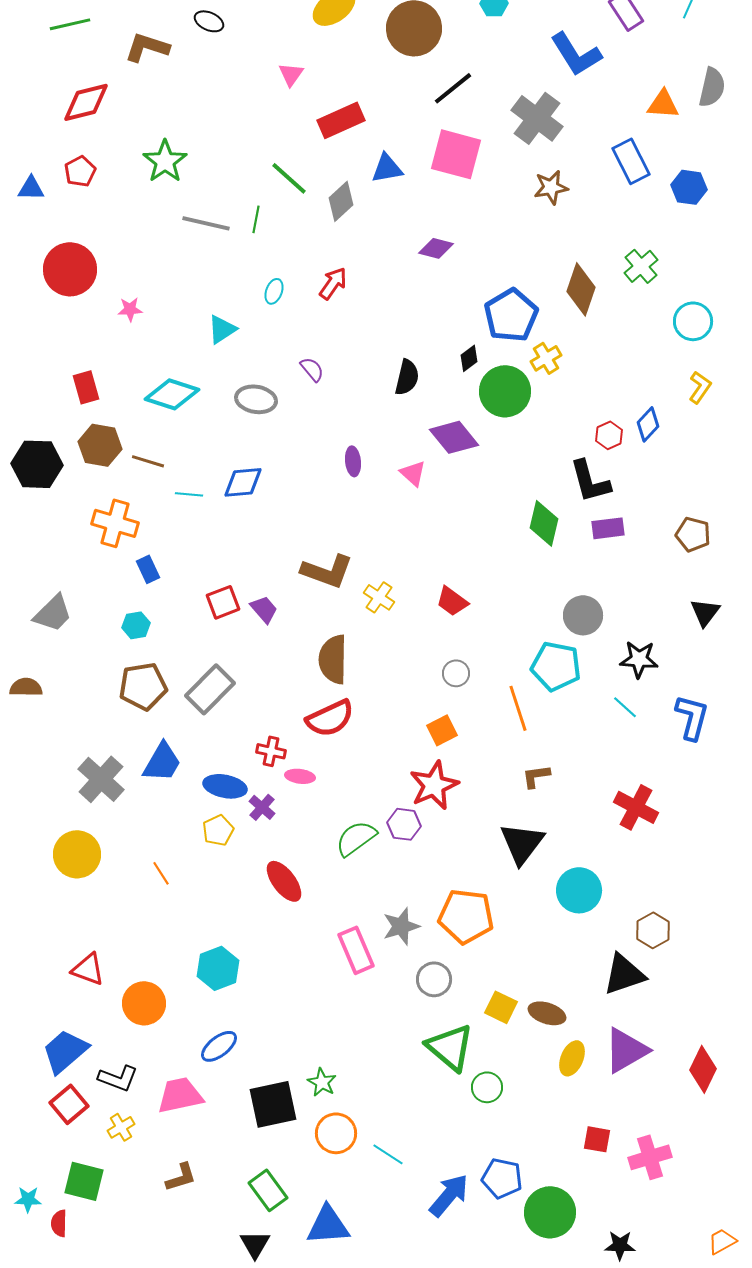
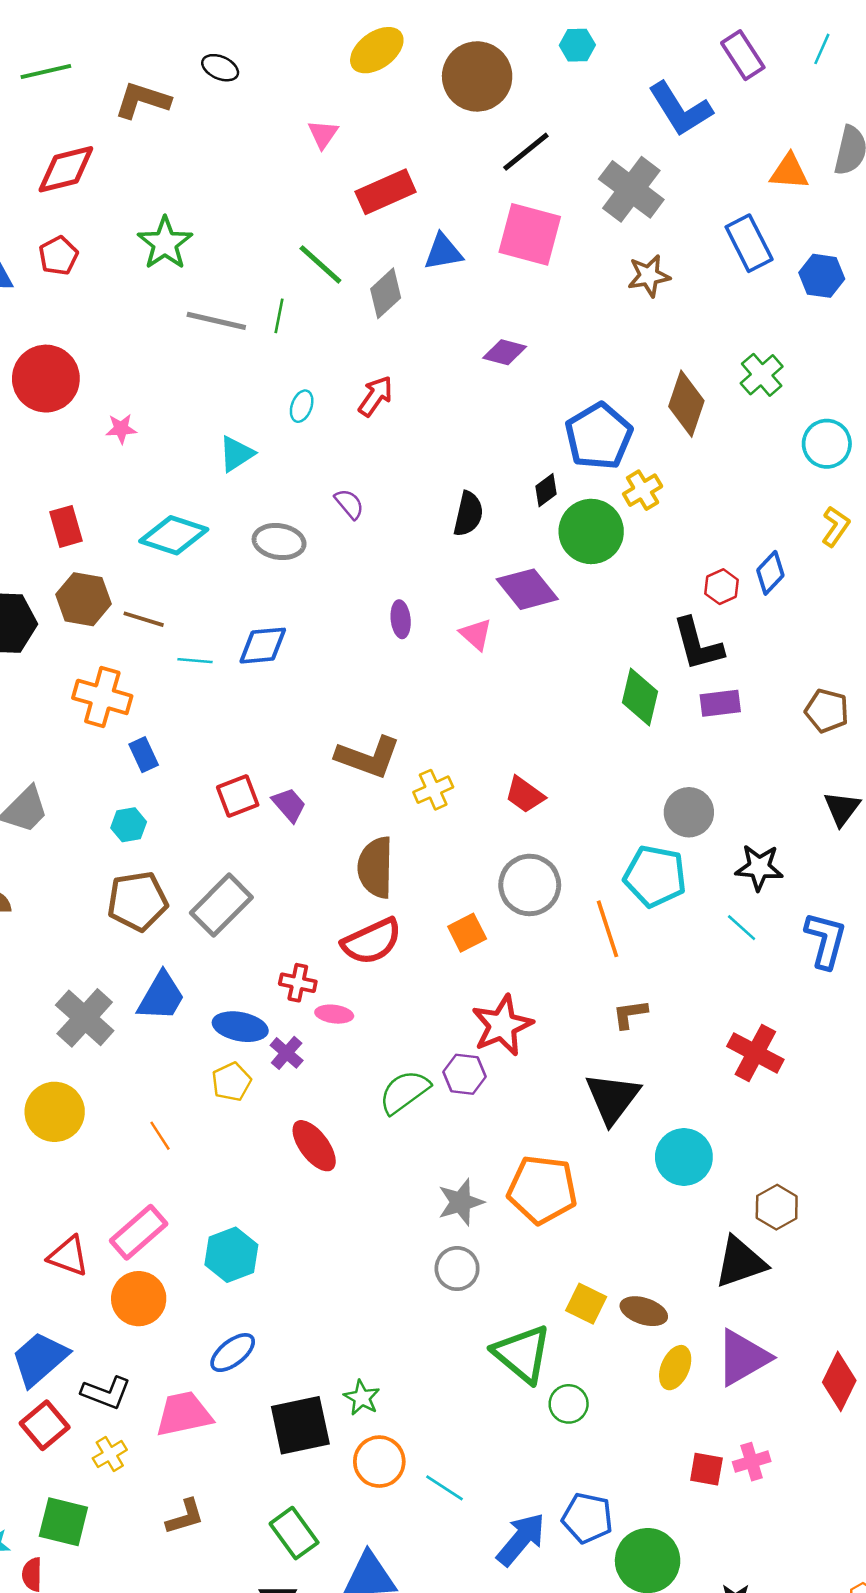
yellow cross: (379, 597) -> (433, 790), turned 32
gray circle: (456, 673) -> (530, 885), size x1.8
orange square: (442, 730) -> (467, 933), moved
pink rectangle: (356, 950) -> (139, 1232), moved, turned 72
gray circle: (434, 979) -> (457, 1269), moved
pink cross: (650, 1157) -> (752, 1462), moved, size x0.7

